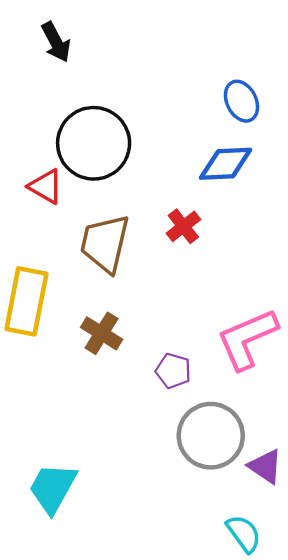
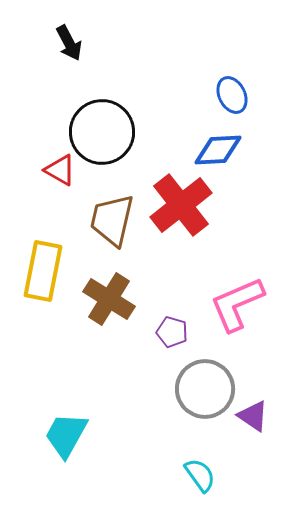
red cross: (183, 226) -> (181, 205), size x2.0
brown cross: (102, 333) -> (109, 299), size x1.4
cyan semicircle: (244, 534) -> (200, 475), moved

